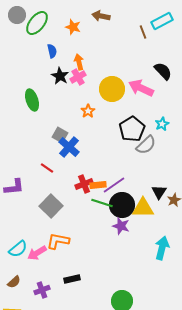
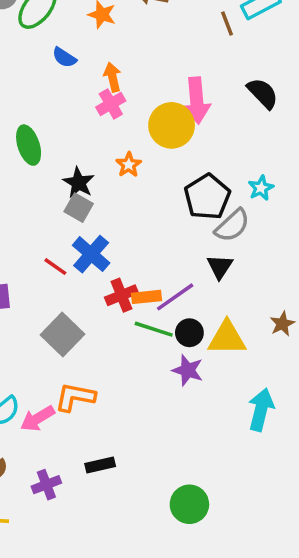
blue semicircle: (52, 51) -> (64, 57), turned 136
black star: (60, 76) -> (79, 183), moved
pink arrow: (141, 88) -> (197, 100), moved, turned -120
blue cross: (69, 147) -> (91, 254), moved
black triangle: (159, 192) -> (220, 267), moved
black circle: (122, 205) -> (189, 333), size x0.6

